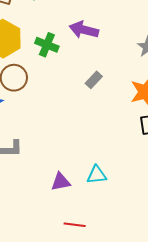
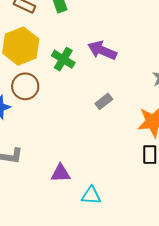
purple triangle: (61, 182) -> (61, 173), moved

